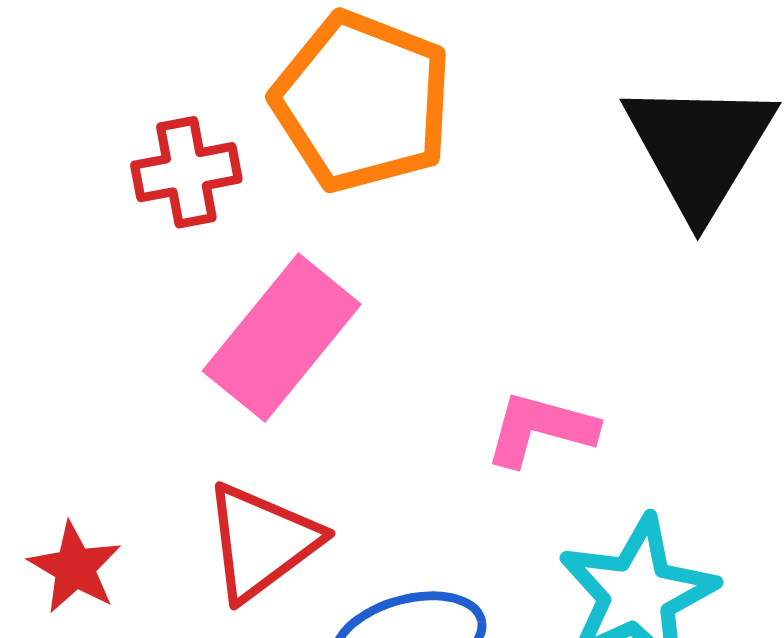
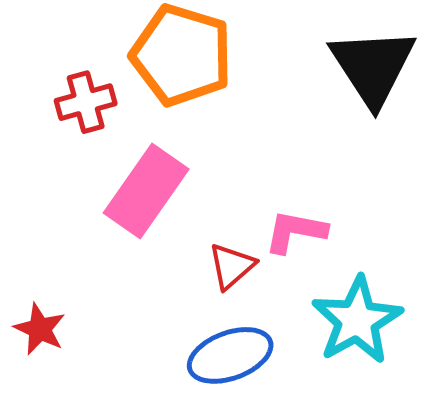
red triangle: (261, 542) -> (232, 266), moved, size x0.7

